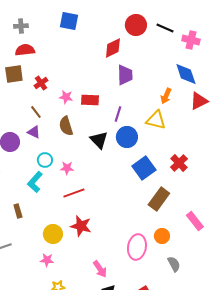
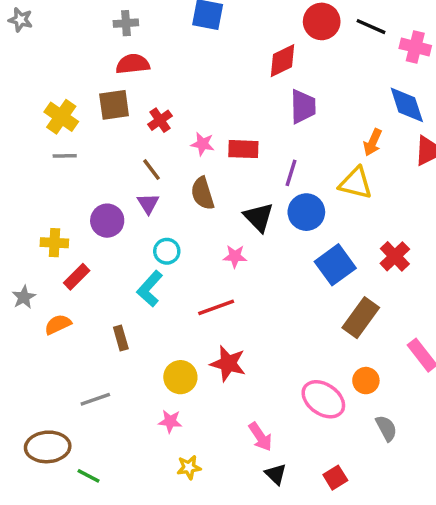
purple triangle: (34, 132) -> (148, 204), turned 32
pink star: (67, 168) -> (235, 256), moved
pink ellipse: (137, 247) -> (323, 399), turned -65

